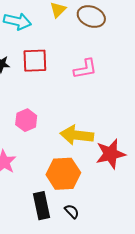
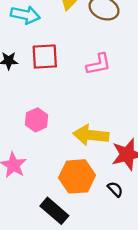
black rectangle: (41, 206) -> (54, 211), turned -36
black semicircle: (72, 211) -> (115, 189), moved

